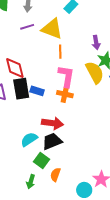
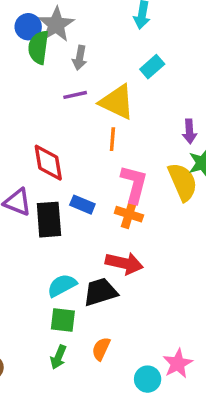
orange line: (60, 52) -> (112, 139), moved
black rectangle: (21, 89) -> (49, 220), moved
red arrow: (52, 123) -> (124, 263), moved
green square: (41, 160) -> (63, 320), moved, turned -35

